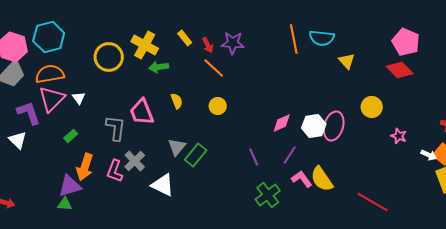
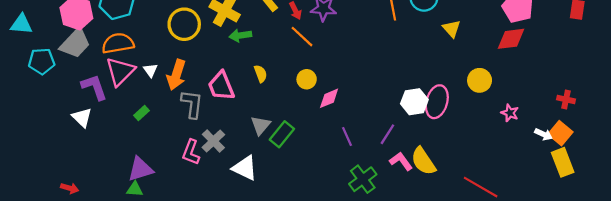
red diamond: (400, 70) -> (511, 39), turned -52
pink diamond: (282, 123) -> (329, 98), moved
orange arrow: (85, 167) -> (176, 75), moved

